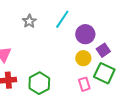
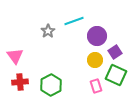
cyan line: (62, 19) -> (74, 21), turned 36
gray star: (29, 21) -> (48, 31), moved

